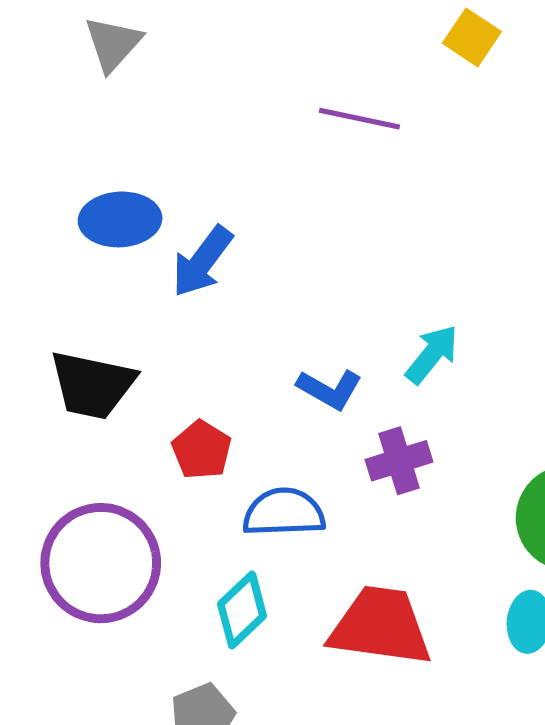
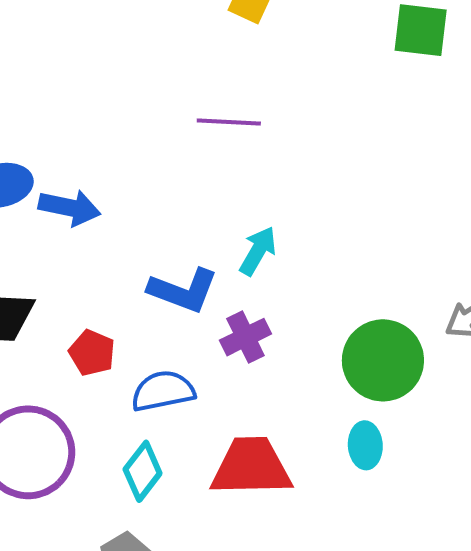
purple line: (359, 119) -> (229, 122), moved
blue arrow: (202, 261) -> (69, 208), turned -106
blue L-shape: (330, 389) -> (183, 290), size x1.4

